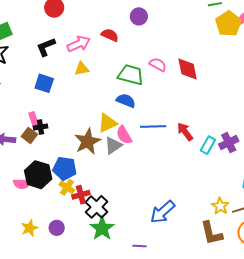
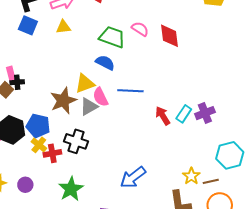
blue square: (44, 83) -> (28, 25), moved
red arrow: (185, 132) -> (163, 116), moved
black cross: (96, 207) -> (76, 141), moved, turned -30

